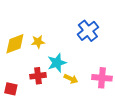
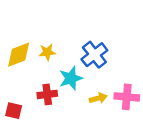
blue cross: (88, 31) -> (94, 55), moved
yellow arrow: (71, 79) -> (98, 98), moved, turned -40

